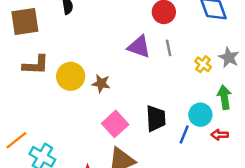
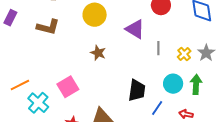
gray line: (169, 48) -> (158, 48), moved
yellow circle: (71, 76) -> (95, 15), moved
cyan circle: (200, 115) -> (173, 84), moved
pink square: (115, 124) -> (68, 87), moved

